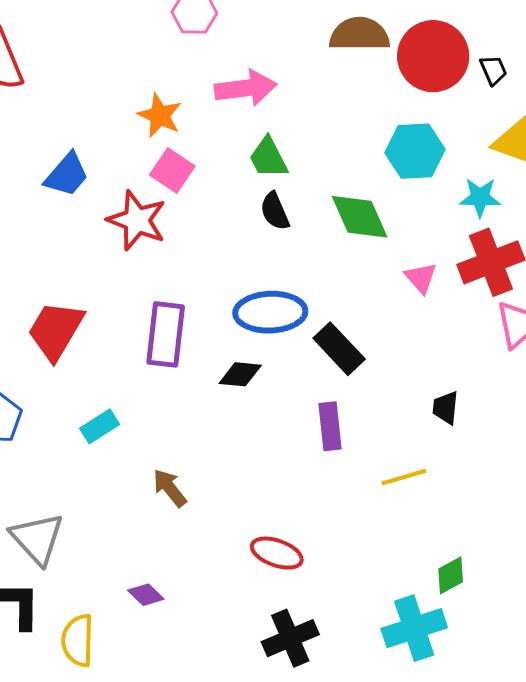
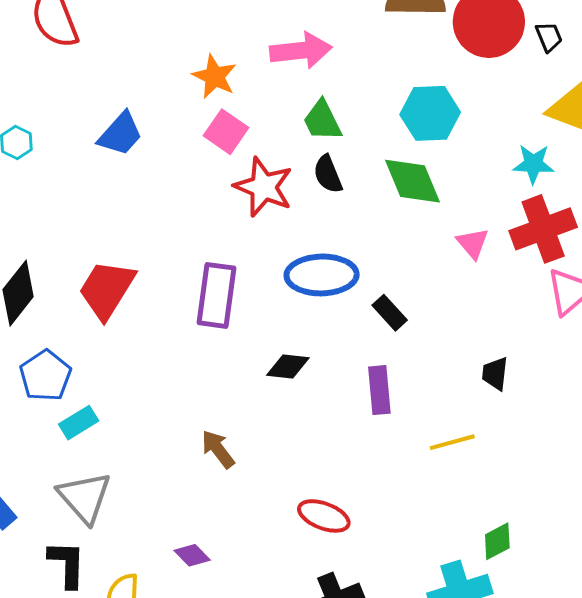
cyan hexagon: (415, 151) -> (430, 113), moved
red star: (137, 220) -> (264, 187), moved
black rectangle: (339, 349) -> (390, 313), size x0.7
black diamond: (240, 374) -> (288, 367), moved
cyan rectangle: (100, 426) -> (79, 423), moved

